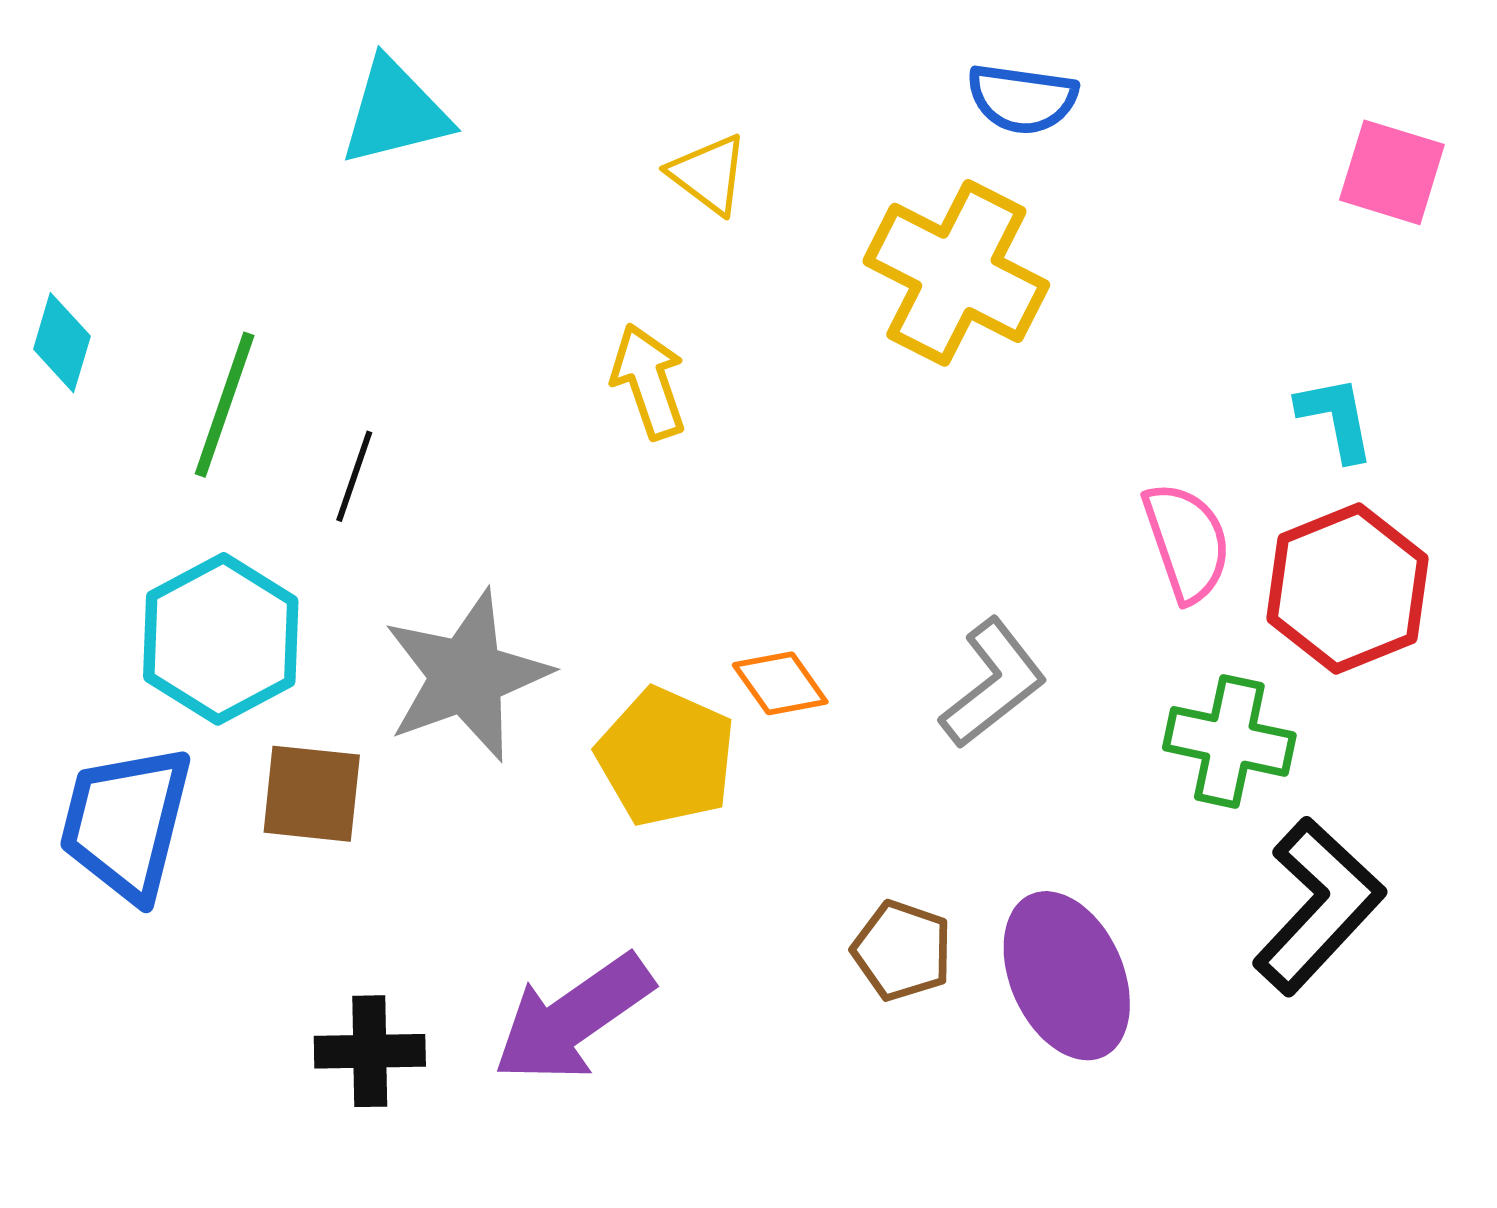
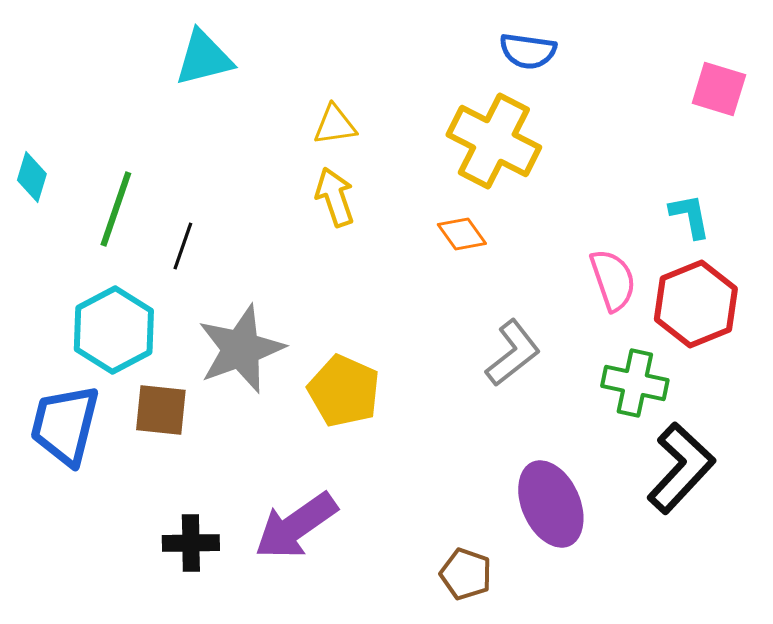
yellow triangle: (709, 174) -> (335, 125), moved, turned -45
orange diamond: (780, 683) -> (462, 234), moved
brown pentagon: (902, 951) -> (466, 574), moved

